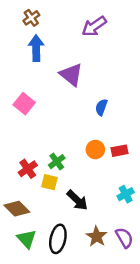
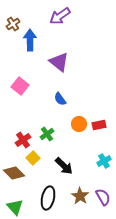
brown cross: (31, 18) -> (13, 24), moved
purple arrow: (94, 26) -> (60, 16), moved
blue semicircle: (101, 107) -> (60, 99), moved, turned -56
yellow square: (49, 182) -> (33, 158), moved, turned 32
green triangle: (27, 239) -> (15, 207), moved

